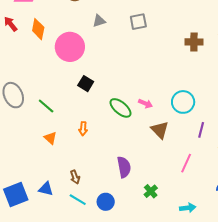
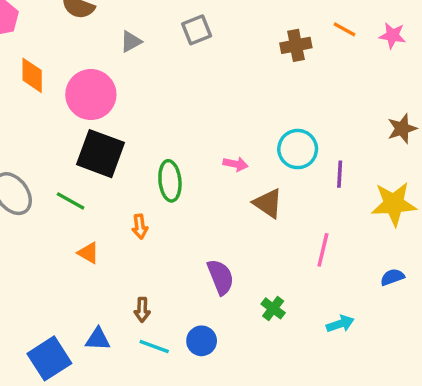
black square: (86, 84) -> (101, 154), moved, size x1.8
green ellipse: (121, 108) -> (170, 181), moved, turned 55
purple line: (201, 130) -> (340, 174), moved
brown arrow: (75, 177) -> (142, 310), turned 32

